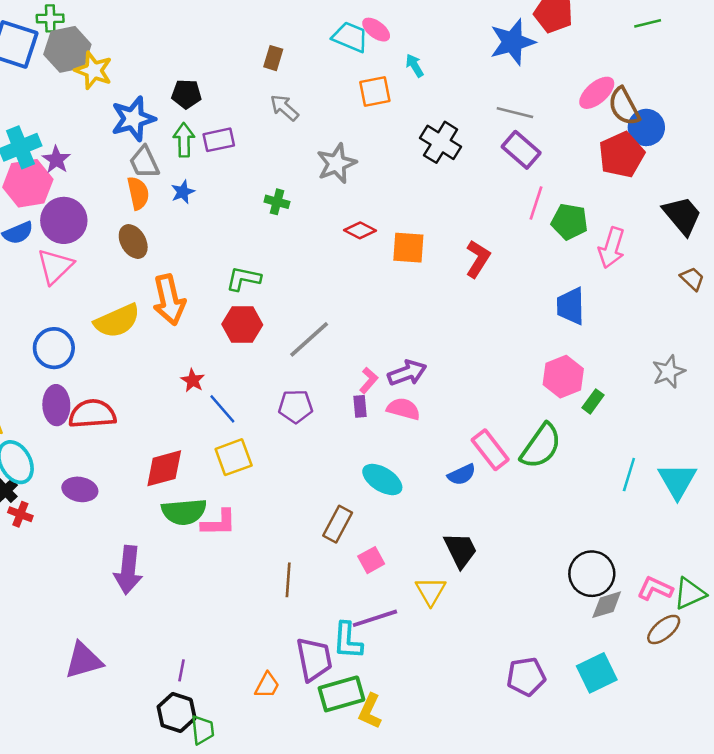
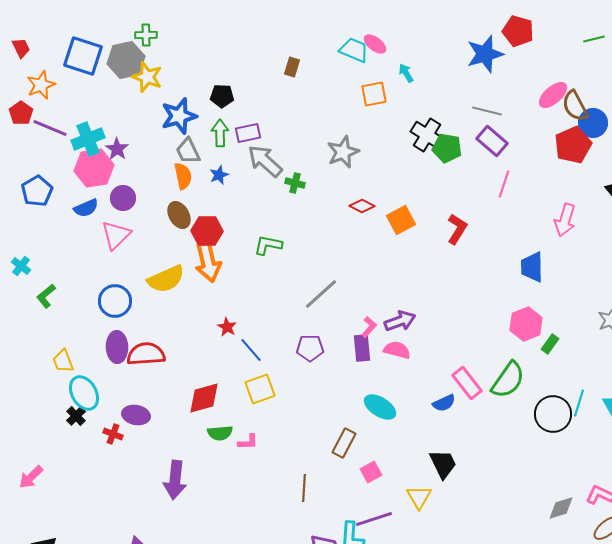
green cross: (50, 18) -> (146, 35), moved
gray arrow: (284, 108) -> (265, 161), moved, size x1.5
purple circle: (64, 220) -> (123, 198), size x0.7
green pentagon: (569, 222) -> (447, 148), moved
orange square: (408, 248) -> (401, 220), turned -32
red hexagon: (242, 325) -> (207, 231), moved
purple rectangle: (360, 406) -> (362, 348), size x1.5
green semicircle: (184, 512) -> (220, 433), size x0.7
red cross: (20, 514) -> (113, 434), moved
pink L-shape: (219, 523) -> (248, 442), size x0.7
black circle: (592, 574) -> (553, 414), moved

